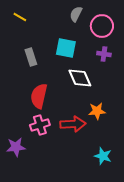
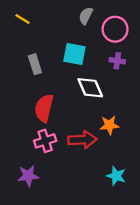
purple star: (16, 147) -> (28, 176), moved

